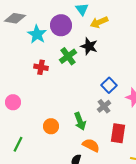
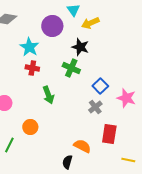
cyan star: (37, 34) -> (29, 47), moved
green cross: (68, 56) -> (71, 68), moved, turned -30
green arrow: (80, 121) -> (48, 95), moved
orange circle: (51, 126) -> (30, 127), moved

